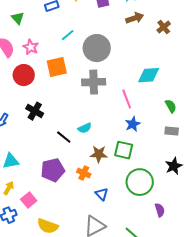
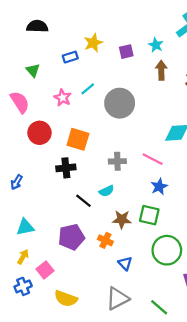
brown arrow: (135, 18) -> (161, 70), turned -72
pink star: (31, 47) -> (63, 98), moved
orange square: (57, 67) -> (78, 139), moved, turned 30
gray cross: (94, 82) -> (117, 161), moved, size x0.7
pink line: (127, 99) -> (153, 159), turned -42
black cross: (35, 111) -> (66, 168), moved, turned -36

